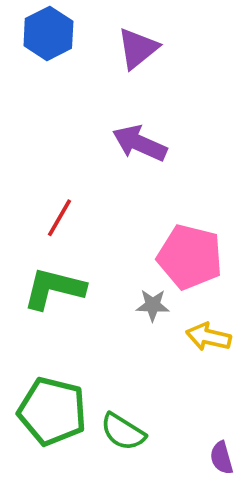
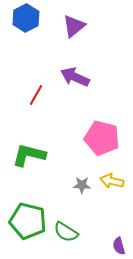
red line: (60, 218) -> (36, 95), moved
gray star: (153, 305) -> (82, 185), moved

